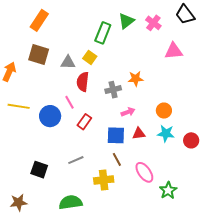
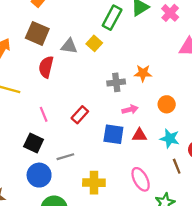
red semicircle: (83, 82) -> (46, 67), moved
pink line: (70, 102) -> (44, 114), moved
orange circle: (164, 111) -> (167, 104), moved
blue circle: (50, 116) -> (39, 175), moved
brown line: (117, 159) -> (177, 166), moved
black square: (39, 170) -> (34, 143), moved

